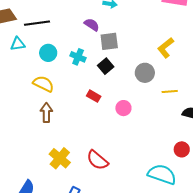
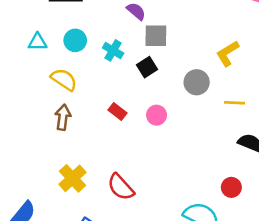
cyan triangle: (18, 44) -> (37, 42), moved
yellow line: (170, 92) -> (235, 103), moved
red rectangle: (94, 96) -> (117, 112), moved
pink circle: (123, 108) -> (157, 115), moved

